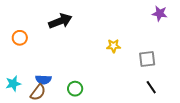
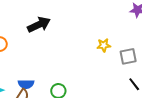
yellow star: (114, 46) -> (104, 45), moved

